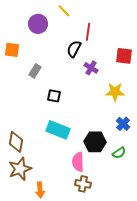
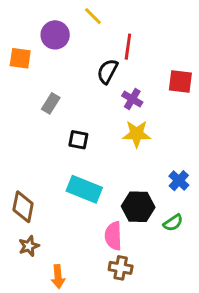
orange square: (12, 50) -> (20, 58), moved
yellow star: (115, 92) -> (137, 134), moved
brown star: (20, 169) -> (29, 246), size x0.6

